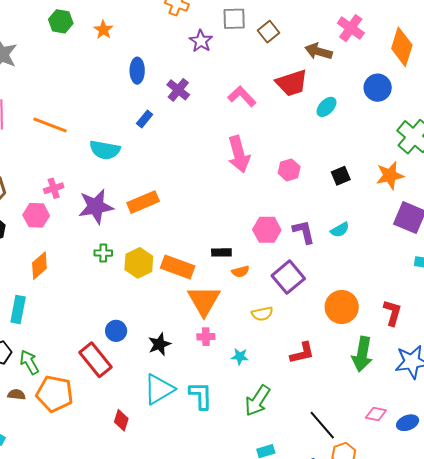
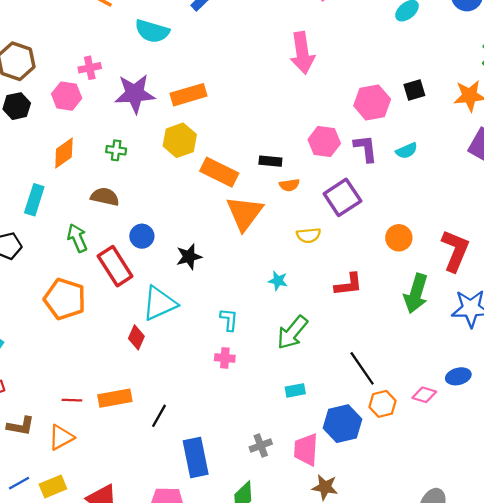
pink hexagon: (289, 170) -> (372, 102), moved, size x1.4
green cross: (103, 253) -> (116, 150), moved
yellow hexagon: (139, 263) -> (180, 140), moved
orange circle: (342, 307) -> (399, 238), size x0.7
red L-shape: (392, 313) -> (455, 251), size x1.4
pink cross: (206, 337) -> (225, 358), moved
green arrow: (29, 362) -> (77, 238), moved
cyan triangle: (159, 389) -> (159, 303), moved
brown semicircle: (16, 395) -> (105, 197), moved, size x1.4
cyan L-shape: (201, 396) -> (229, 320), size x0.7
pink diamond: (376, 414) -> (424, 395), moved

